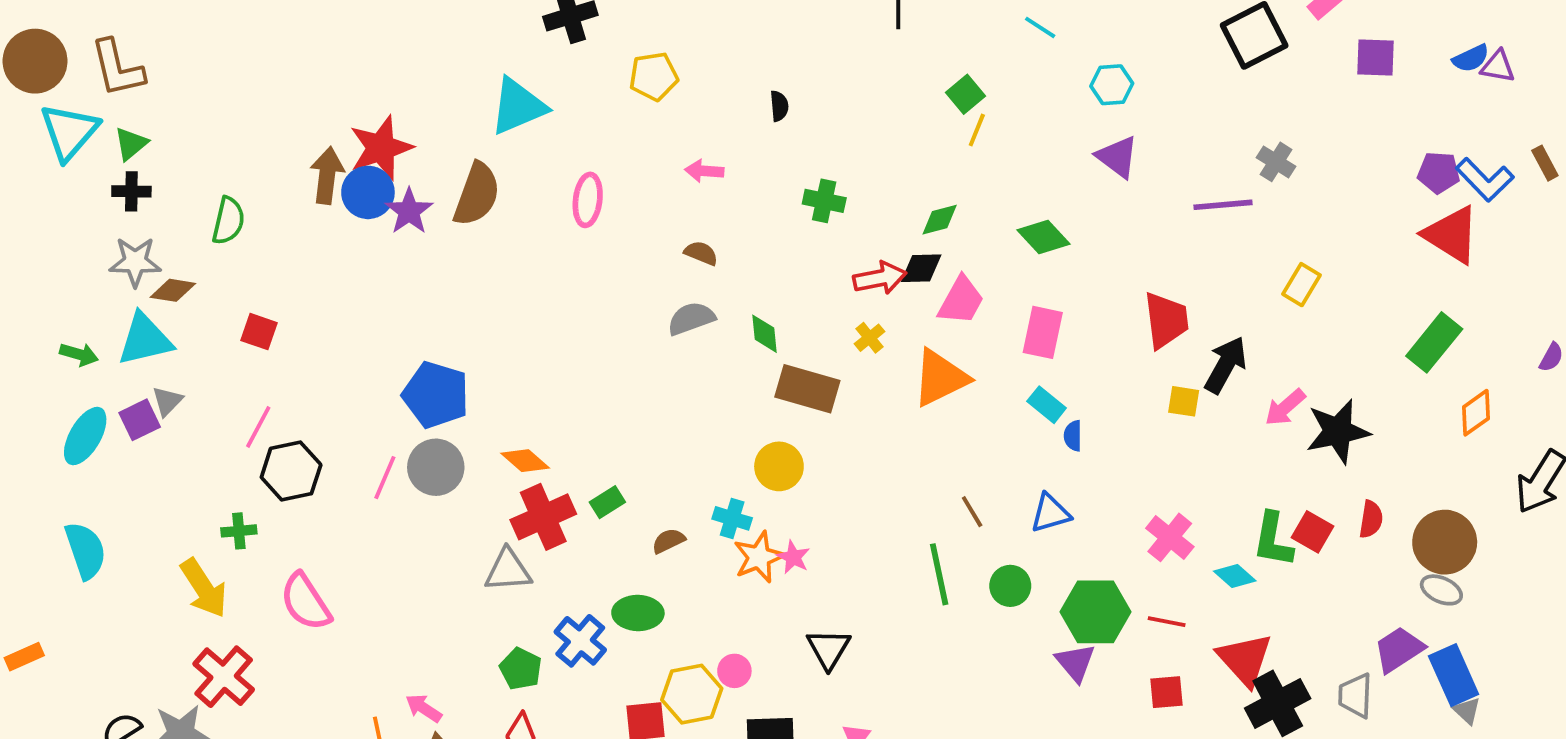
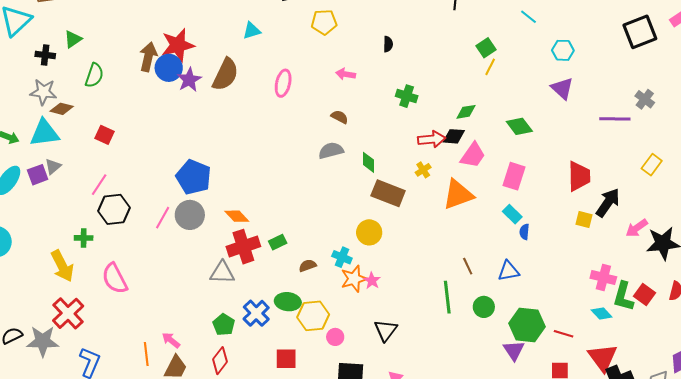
cyan triangle: (518, 106) -> (252, 31), size x0.6
green triangle: (131, 144) -> (73, 39), moved
pink cross: (1170, 537) -> (603, 277), moved, turned -30
yellow hexagon: (692, 694) -> (313, 316), moved

